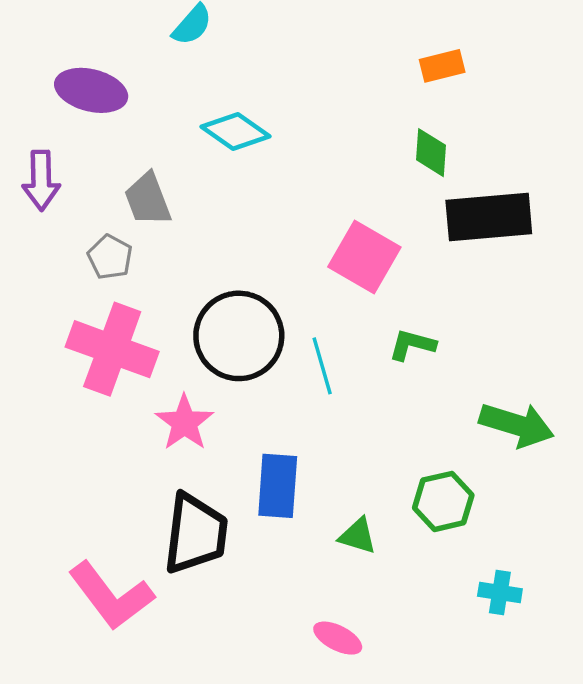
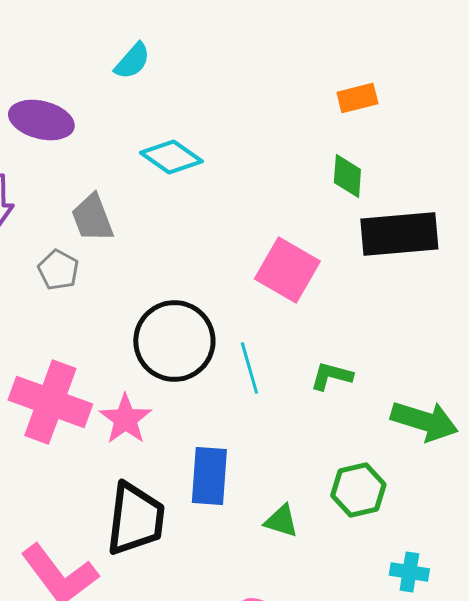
green L-shape: (412, 345) -> (331, 376), moved
pink cross: (112, 349) -> (50, 402), moved

